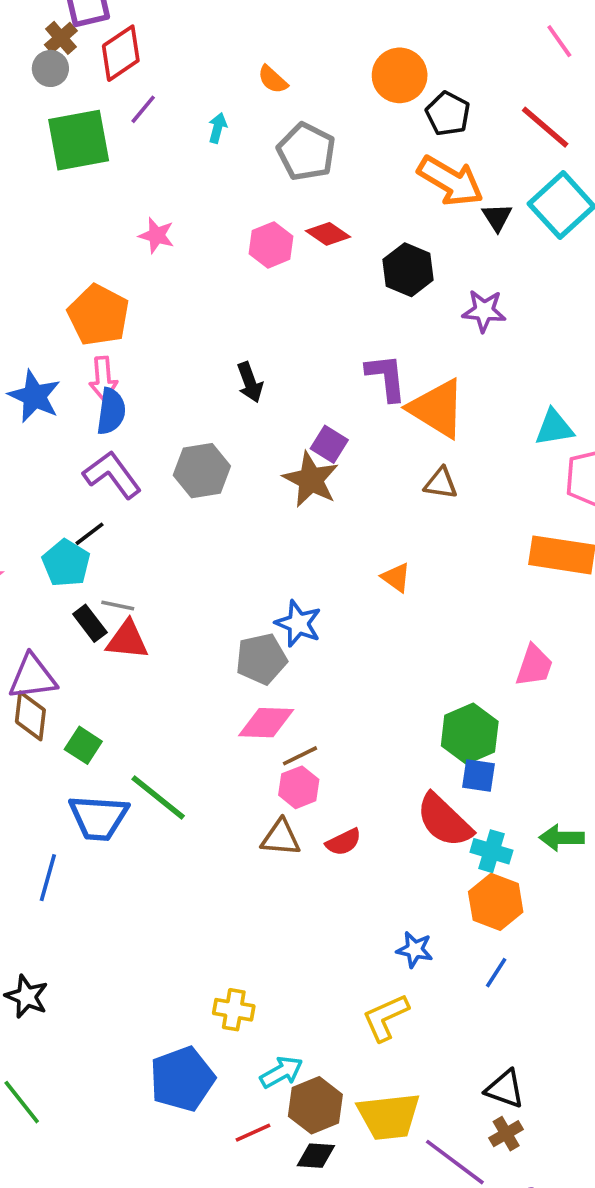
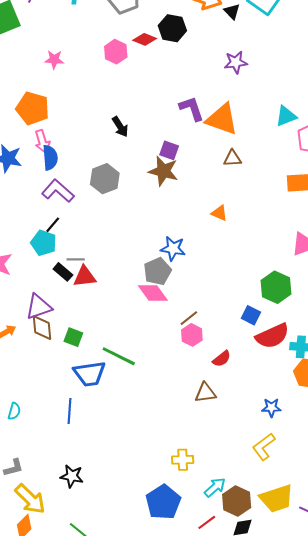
black hexagon: (408, 270) -> (172, 28), moved
pink diamond: (266, 723) -> (153, 293), moved, turned 64
blue square: (479, 775) -> (251, 315), moved, turned 30
red semicircle: (444, 820) -> (272, 336), turned -56
brown triangle: (281, 838) -> (205, 393), moved

